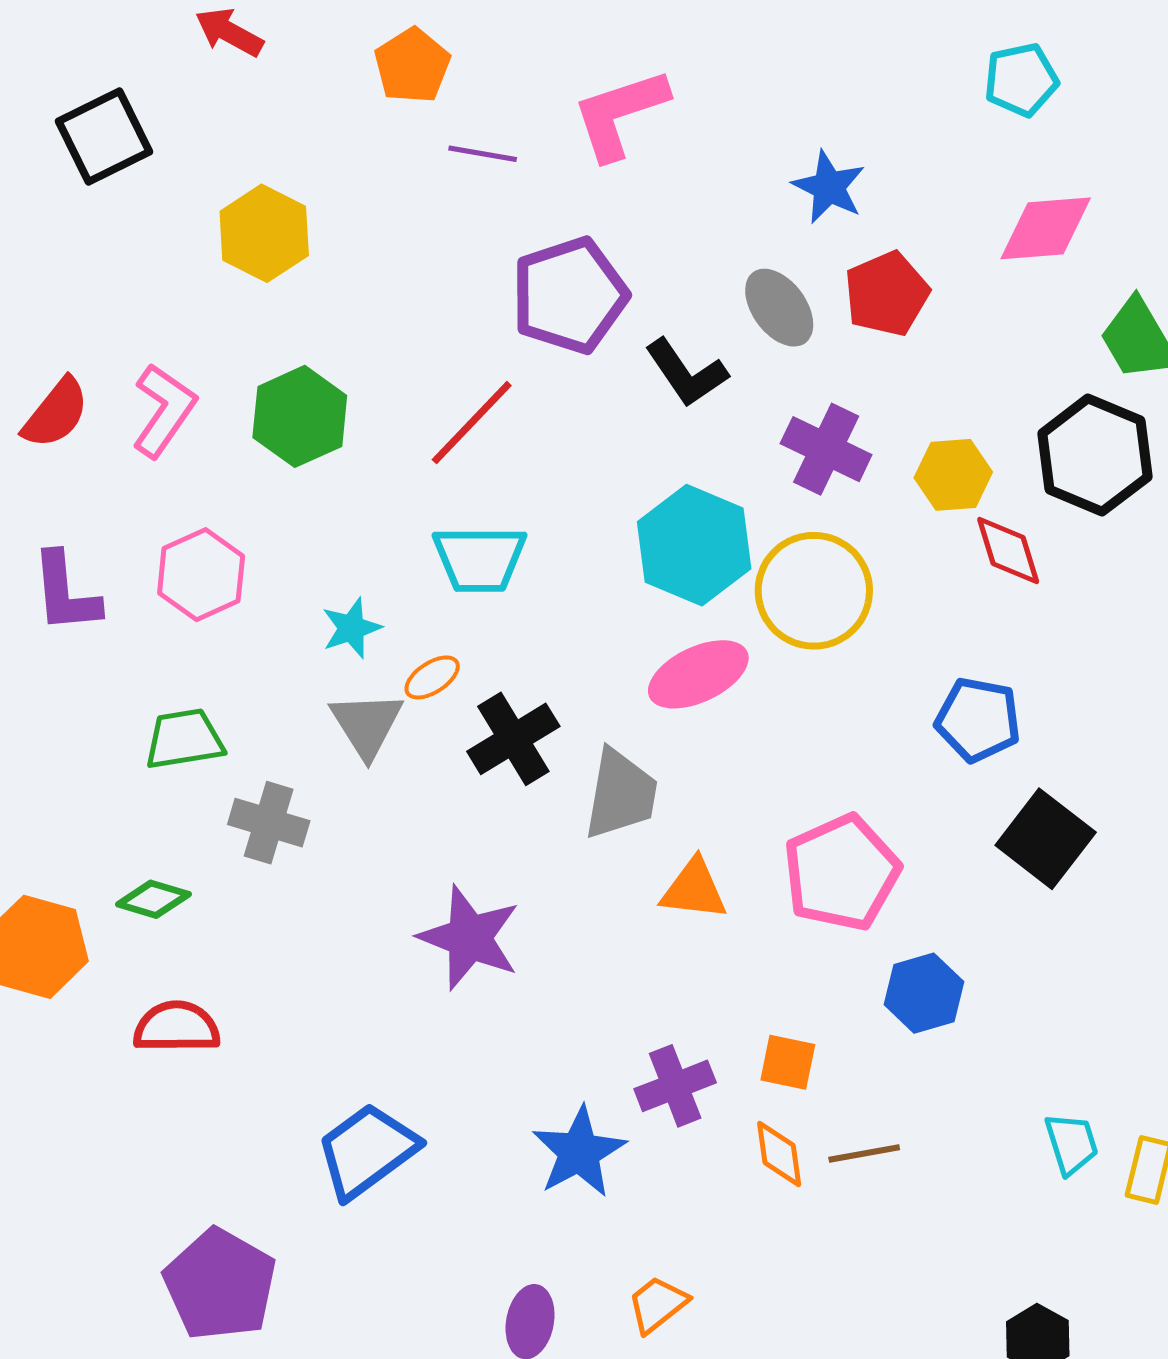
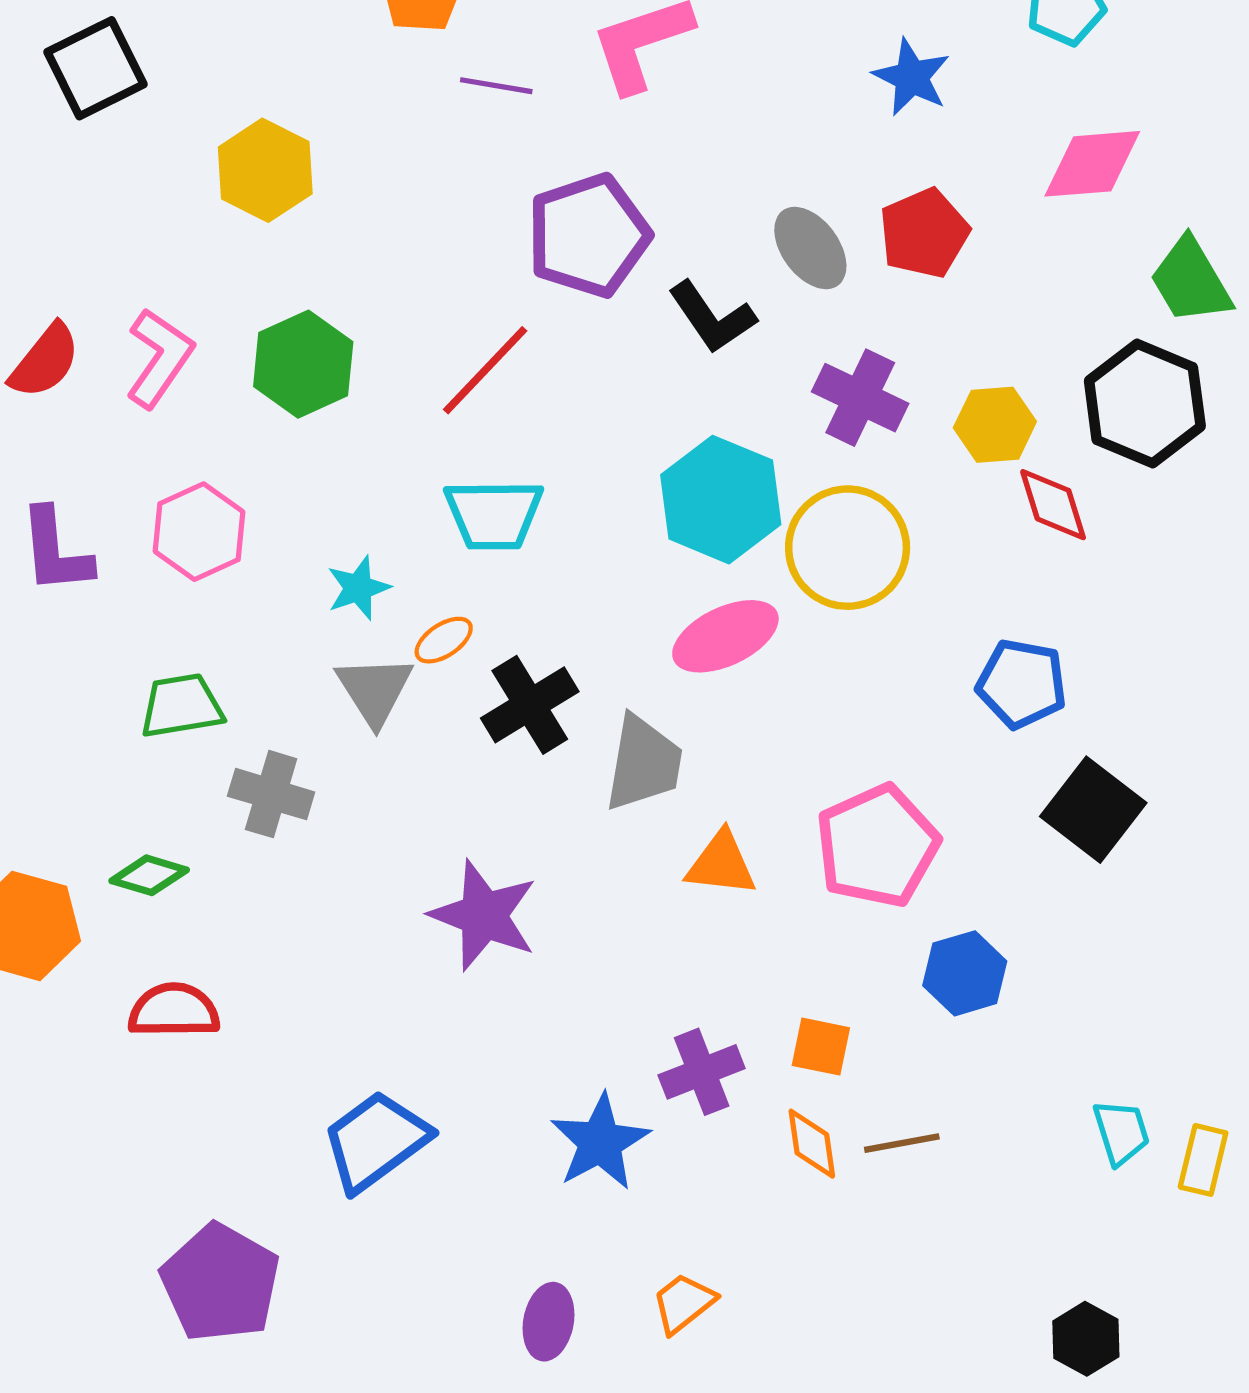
blue star: (829, 187) -> (911, 77), moved

